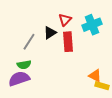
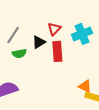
gray line: (29, 42) -> (13, 35), moved
green semicircle: (24, 65) -> (19, 53), moved

